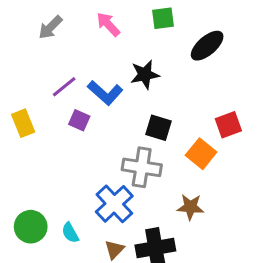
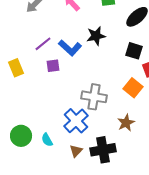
purple square: (79, 120) -> (53, 66), turned -32
black square: (158, 128) -> (134, 51), moved
brown star: (190, 207) -> (126, 123), turned -30

